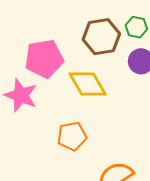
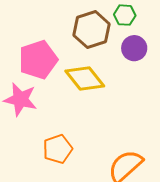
orange pentagon: (72, 136) -> (58, 149), moved

